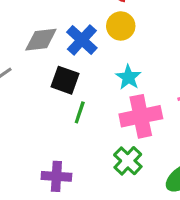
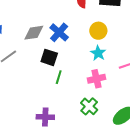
yellow circle: (121, 26) -> (98, 31), moved
cyan star: (128, 77) -> (98, 53), moved
pink cross: (141, 116) -> (97, 79), size x0.7

